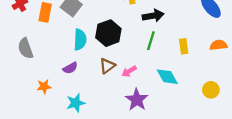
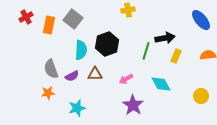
black arrow: (153, 16) -> (165, 38), moved
yellow rectangle: (184, 46) -> (176, 56), turned 32
gray semicircle: (25, 48) -> (51, 69), moved
brown triangle: (107, 66) -> (95, 74), moved, turned 35

